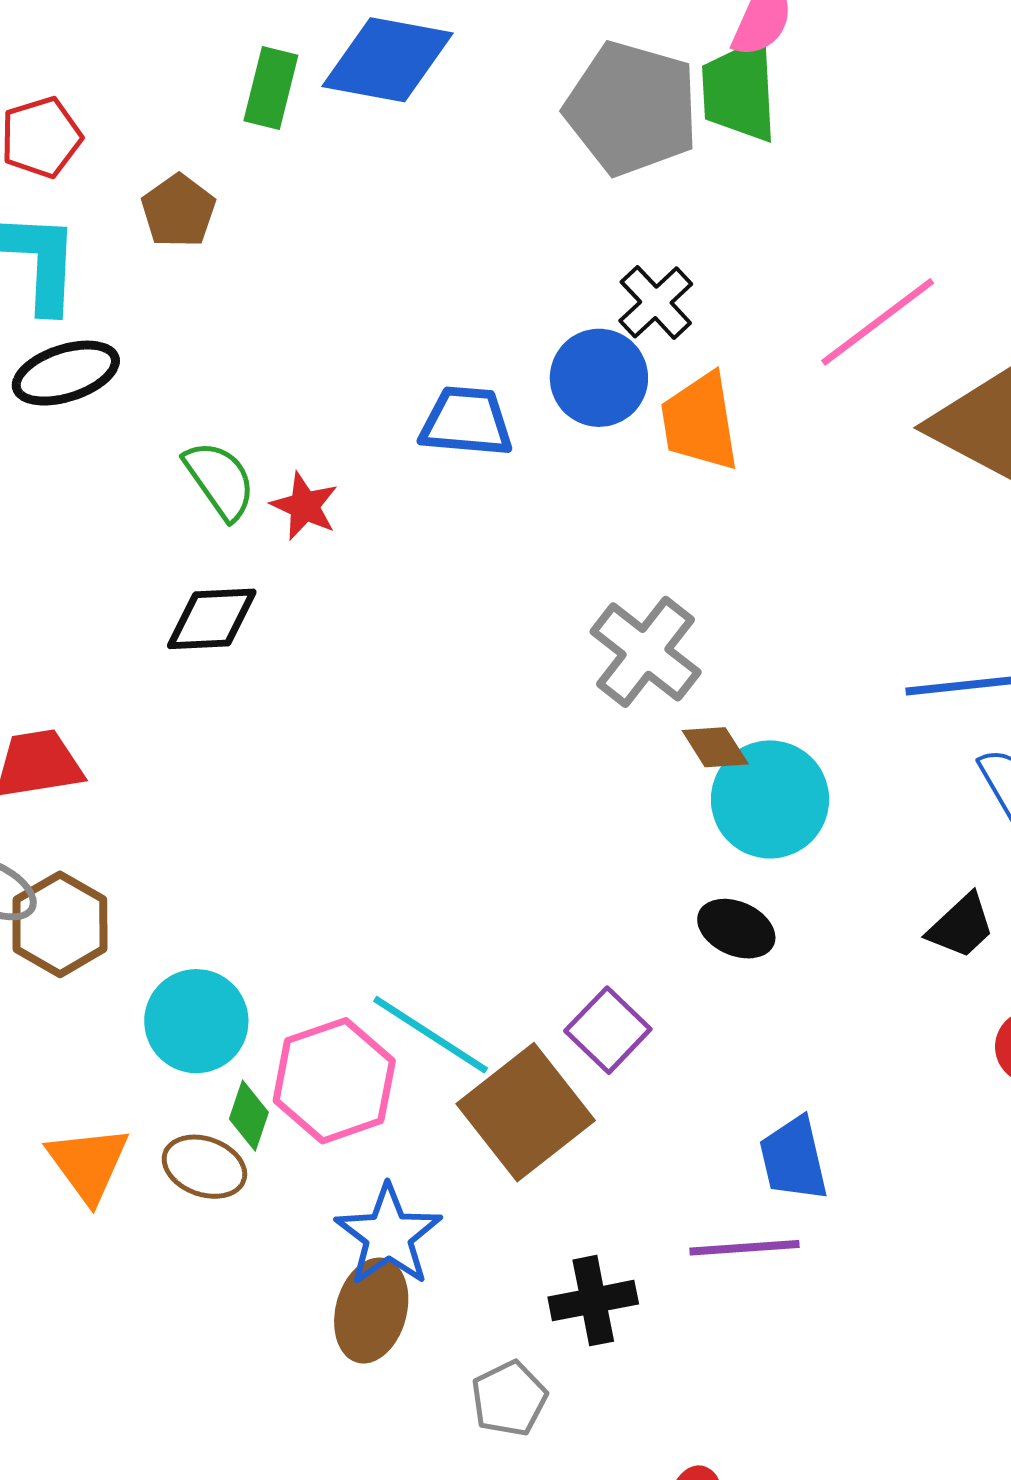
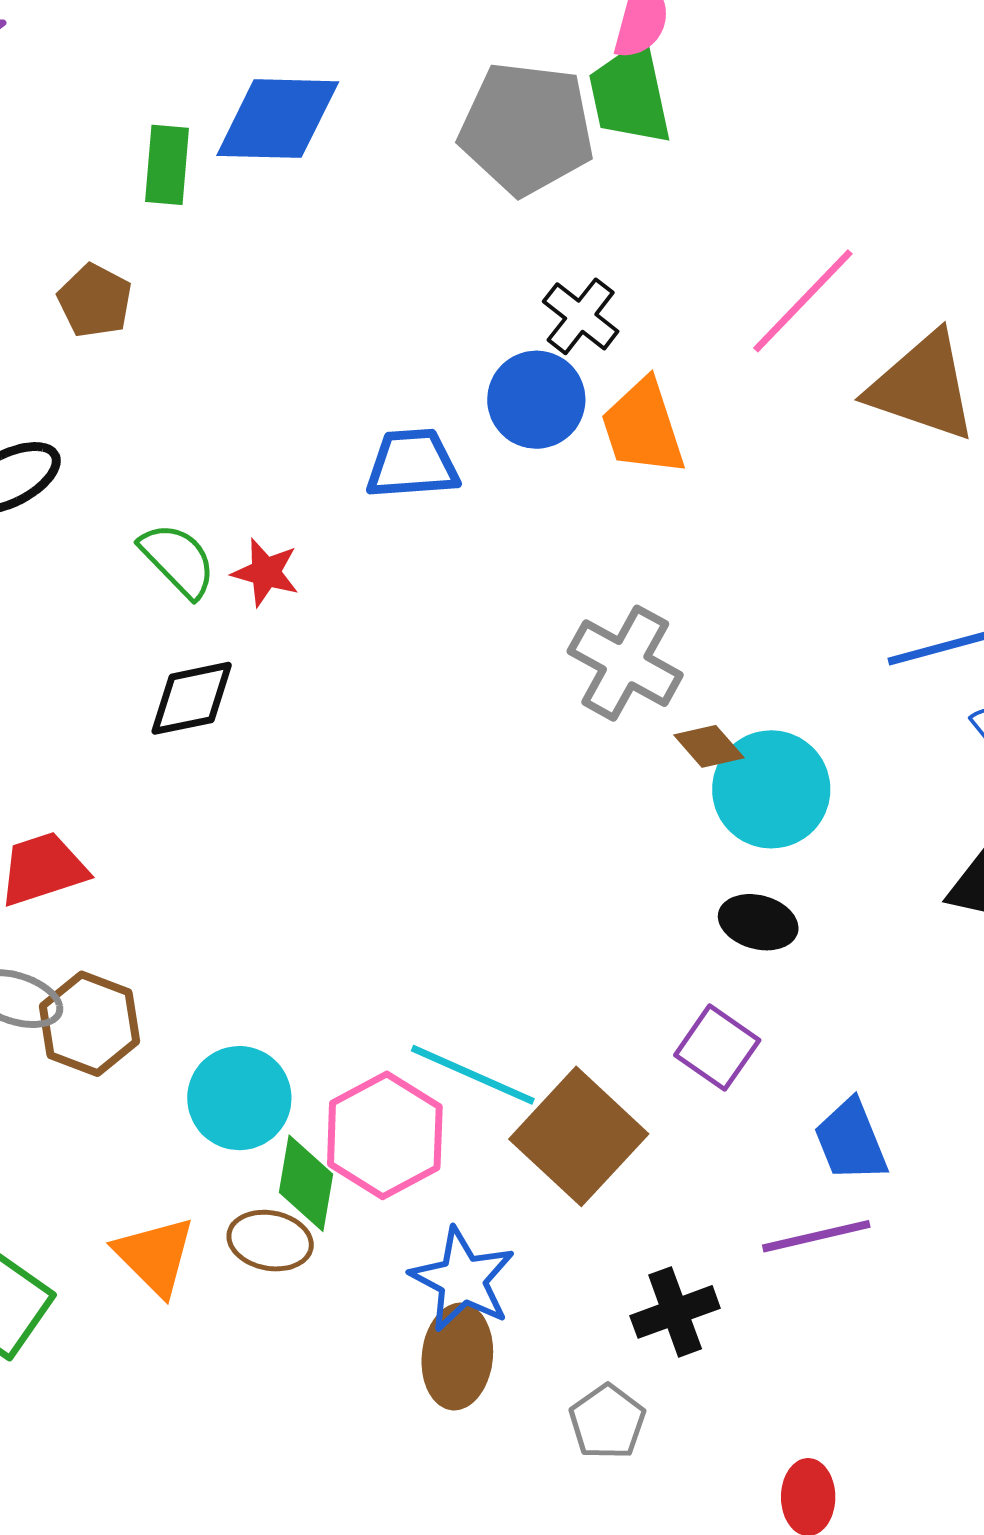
purple square: (608, 1030) -> (717, 1048), moved
green diamond: (249, 1116) -> (306, 1183), size x1.4

